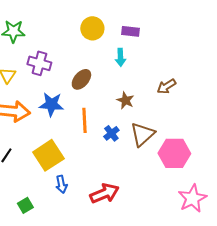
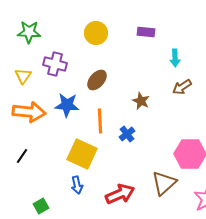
yellow circle: (92, 28) -> (96, 33), moved
cyan arrow: (120, 57) -> (175, 58), moved
brown triangle: (142, 134) -> (164, 183), moved
yellow square: (48, 155) -> (82, 154), moved, turned -32

